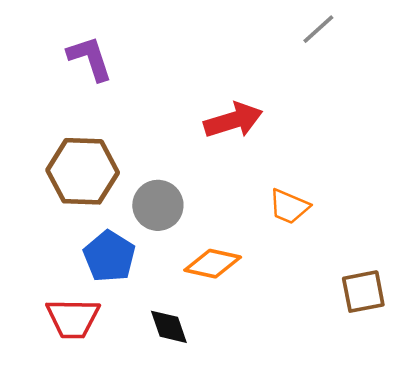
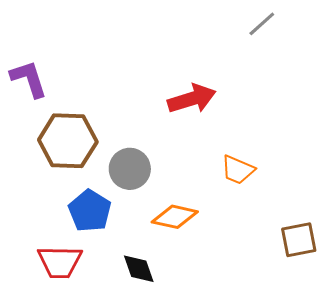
purple L-shape: (90, 58) -> (29, 79), moved

